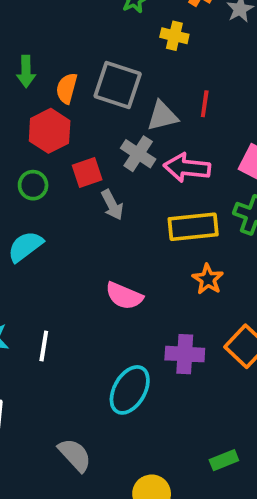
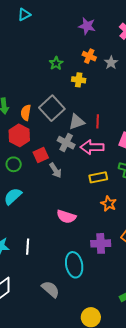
gray square: (118, 85) -> (52, 108), turned 35
red line: (205, 104) -> (98, 121), moved
yellow rectangle: (193, 227) -> (98, 177), size x0.7
cyan ellipse: (130, 390) -> (74, 265), turned -35
gray semicircle: (75, 455) -> (51, 289), moved

